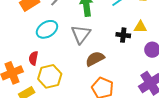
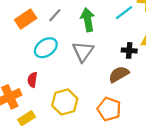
brown semicircle: (95, 59) -> (119, 74), moved
yellow hexagon: (50, 76) -> (65, 102), moved

